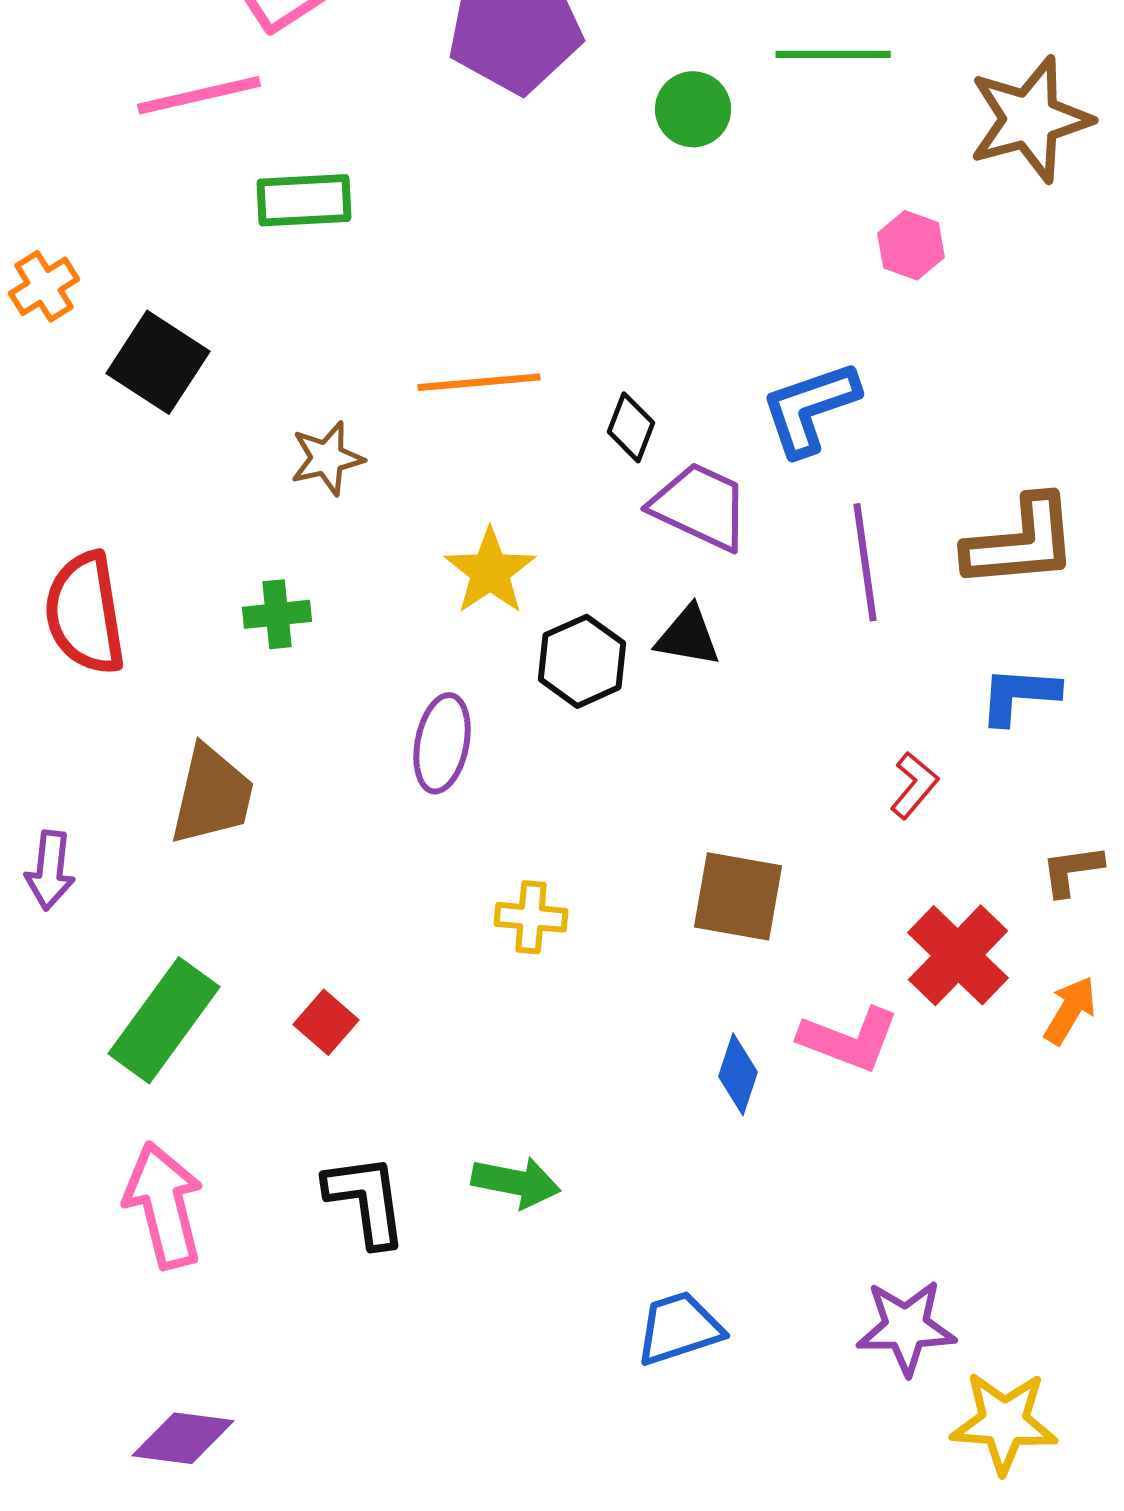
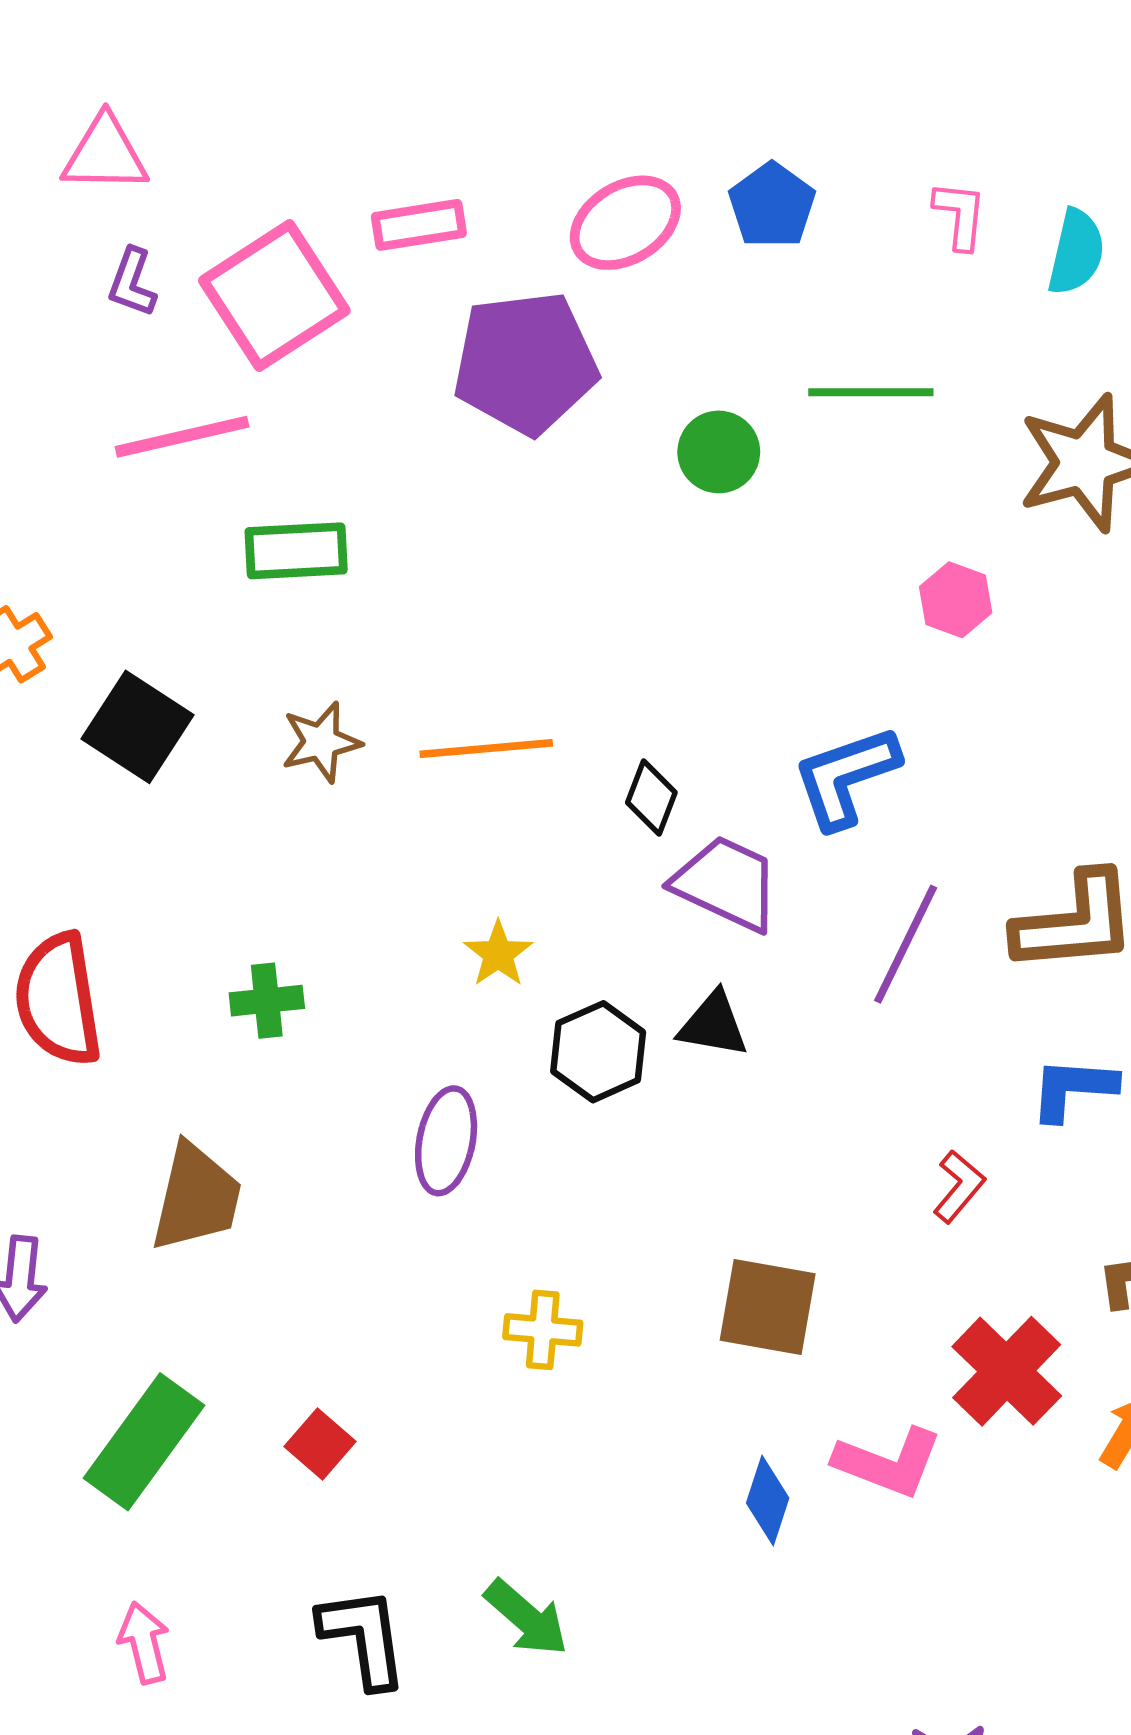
brown star: (327, 458) -> (321, 742), moved
purple line: (865, 562) -> (906, 944), turned 34
yellow star: (490, 571) -> (498, 954), size x0.7
green arrow: (516, 1182) -> (526, 1618), turned 30
pink arrow: (164, 1205) -> (144, 1643), size x0.6

